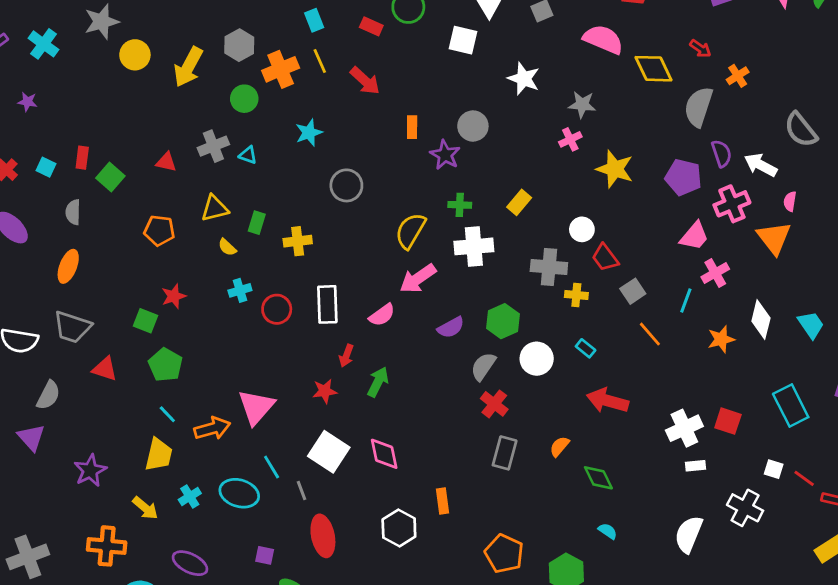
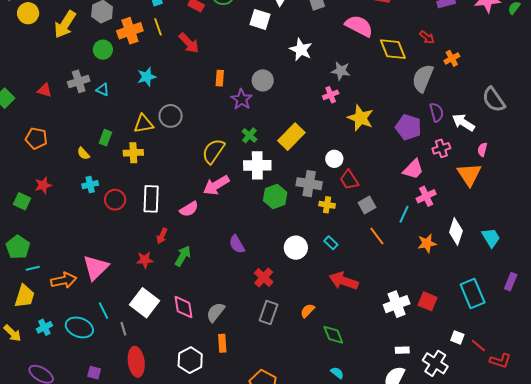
yellow rectangle: (519, 202) -> (291, 137), size x1.5
pink cross: (732, 204) -> (441, 148), size x0.7
green cross: (460, 205) -> (249, 135), turned 35
yellow triangle: (215, 208) -> (143, 124), moved
green hexagon: (503, 321) -> (275, 197), moved
purple semicircle: (451, 327) -> (237, 244), moved, turned 84
green pentagon: (165, 365) -> (18, 247), moved
gray semicircle: (483, 366) -> (215, 312), moved
cyan line: (167, 414) -> (33, 268), turned -64
white rectangle: (695, 466) -> (402, 350), moved

